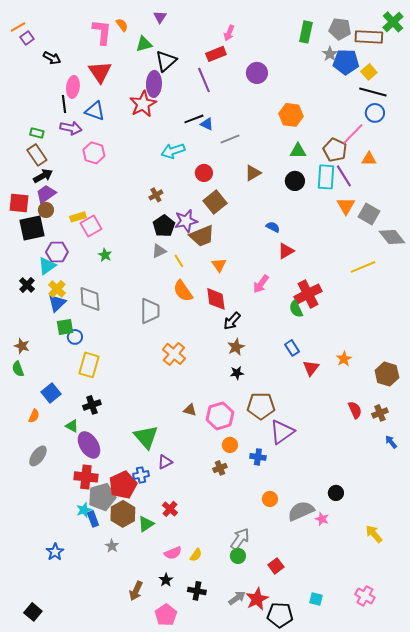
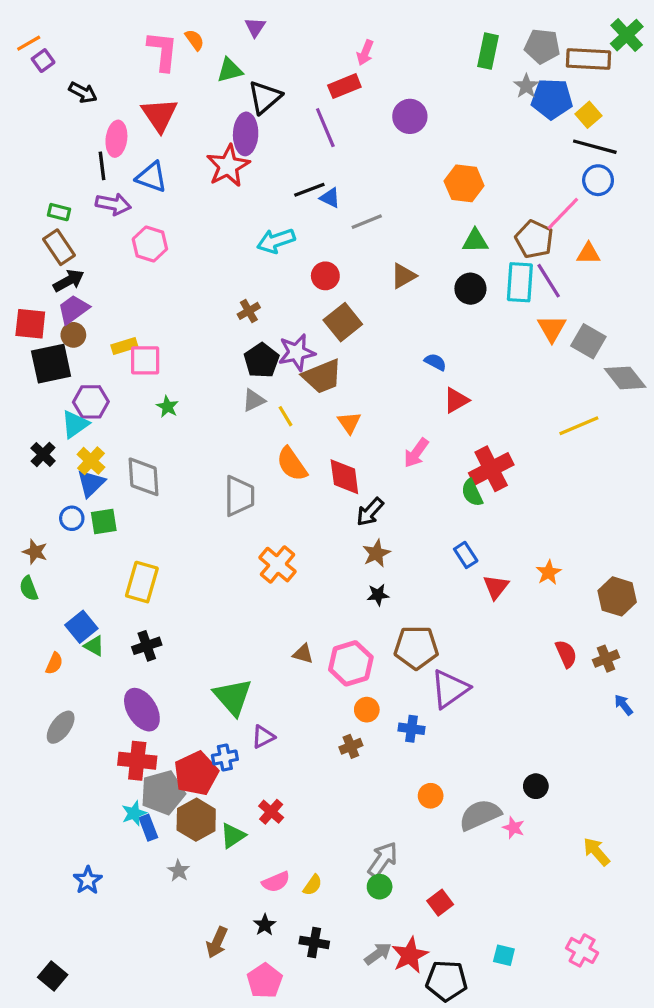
pink square: (91, 226) -> (145, 360), turned 30
blue circle: (75, 337) -> (72, 518), moved
green triangle: (72, 426) -> (94, 646), moved

